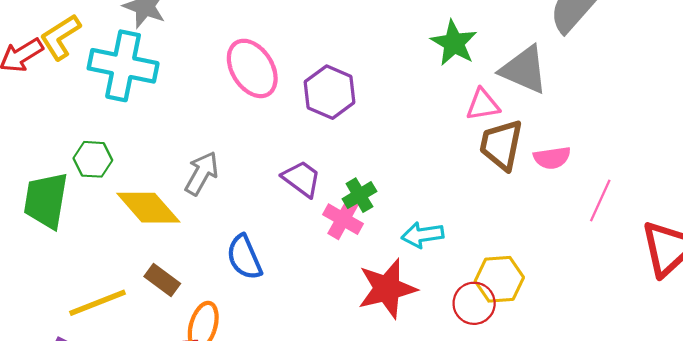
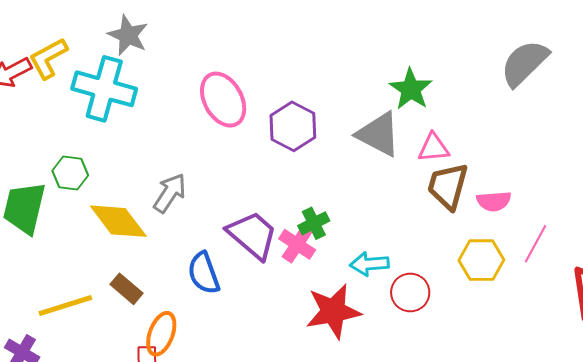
gray triangle: (524, 70) -> (378, 134), moved
purple trapezoid: (302, 179) -> (252, 235), moved, size x1.4
yellow hexagon: (499, 279) -> (481, 260), moved
red circle: (474, 303) -> (410, 293), moved

